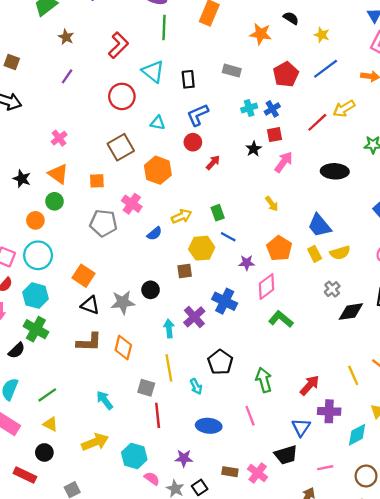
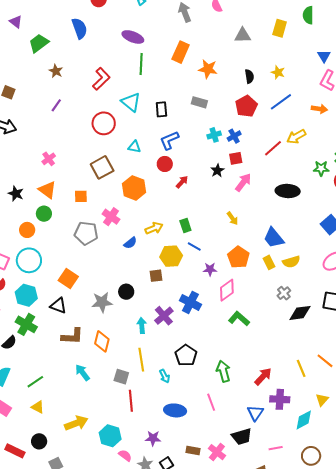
black semicircle: (291, 18) -> (249, 76), moved, turned 48
orange star: (261, 34) -> (208, 69), moved
black triangle: (90, 305) -> (58, 306), moved
cyan arrow: (105, 400) -> (83, 373), moved
black circle: (44, 452) -> (39, 441), moved

